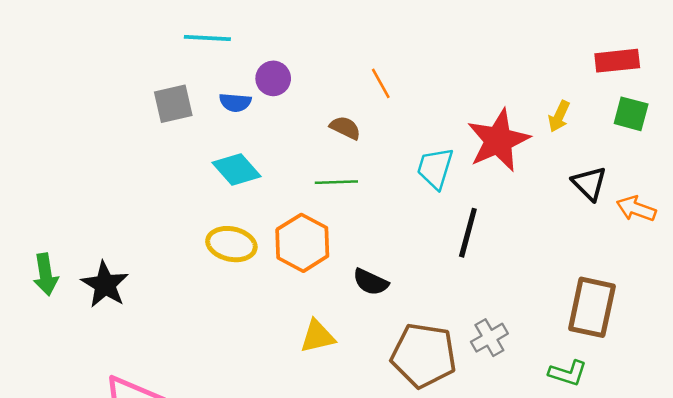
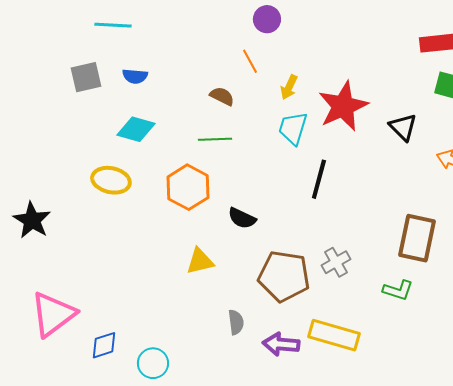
purple circle: (273, 78) -> (267, 19), moved
yellow arrow: (559, 116) -> (289, 87), moved
cyan diamond: (237, 169) -> (136, 129), turned -33
black triangle: (589, 183) -> (403, 127), moved
yellow ellipse: (231, 244) -> (111, 180), moved

